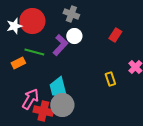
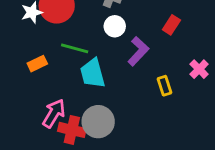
purple L-shape: (60, 45) -> (138, 51), moved
green line: (34, 52) -> (75, 48), moved
cyan trapezoid: (58, 88) -> (93, 73), moved

